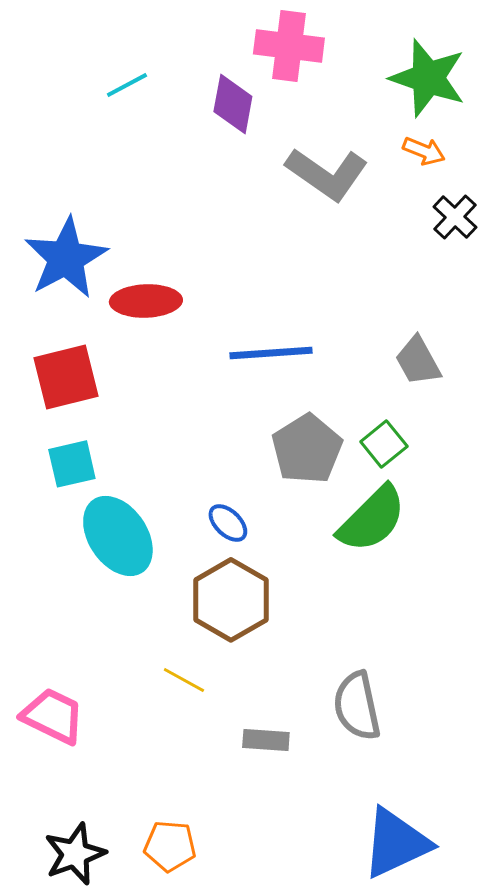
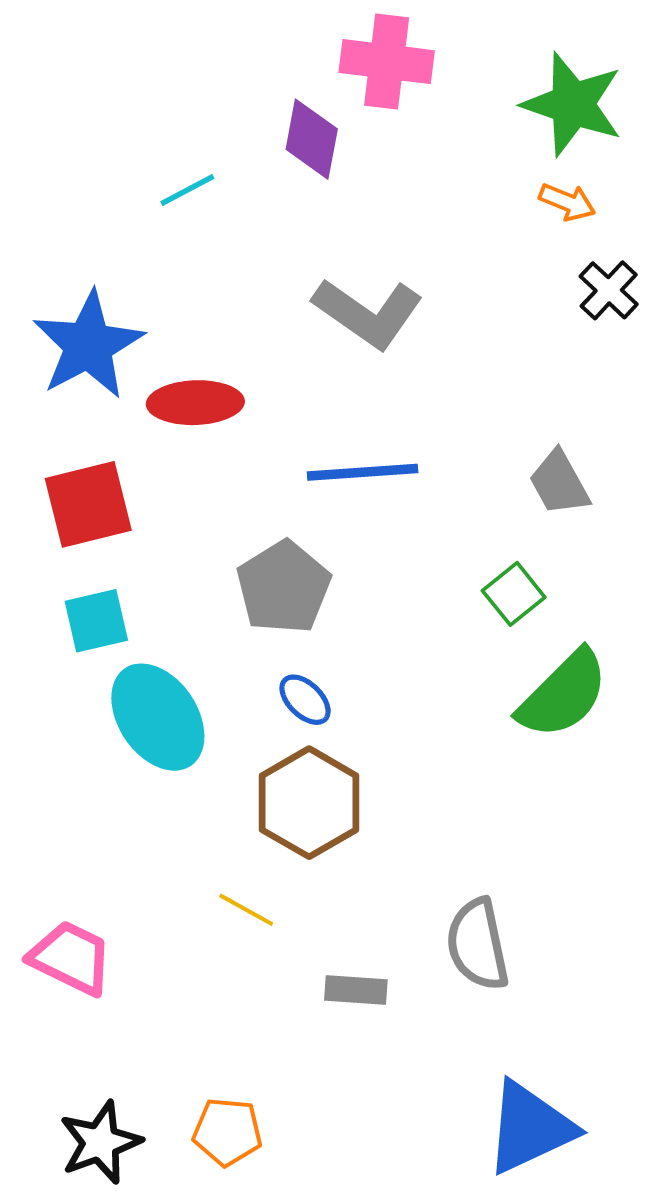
cyan line: (127, 85) -> (187, 190), moved
gray L-shape: (327, 174) -> (368, 313), moved
gray pentagon: (307, 449) -> (284, 587), moved
green semicircle: (372, 519) -> (563, 694), moved

